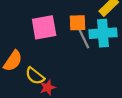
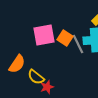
orange square: (78, 23) -> (65, 38), moved, turned 35

